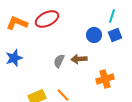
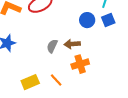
orange cross: (105, 79) -> (80, 64), moved

